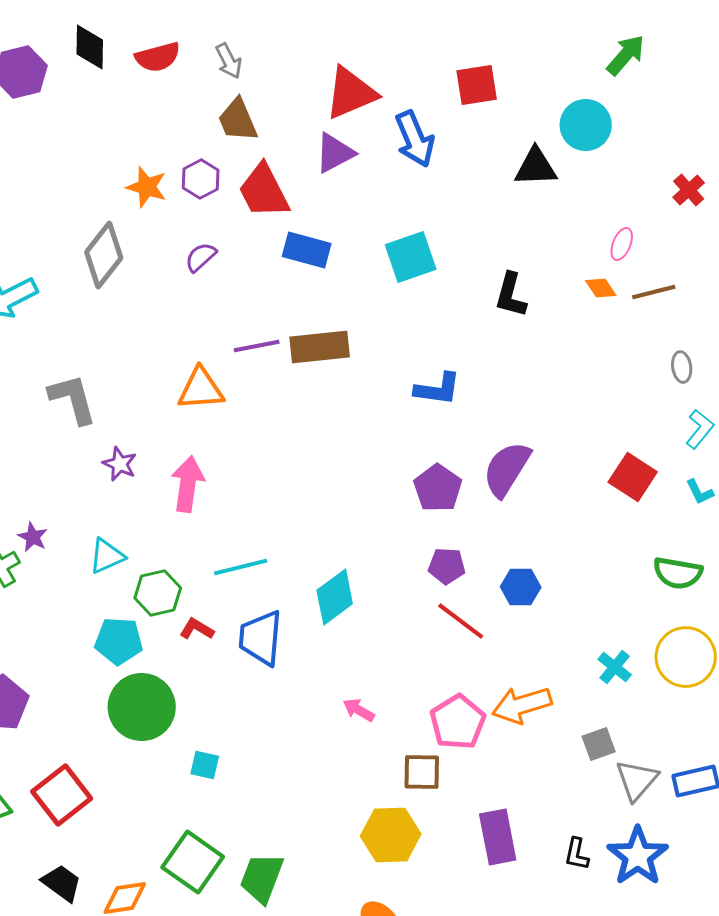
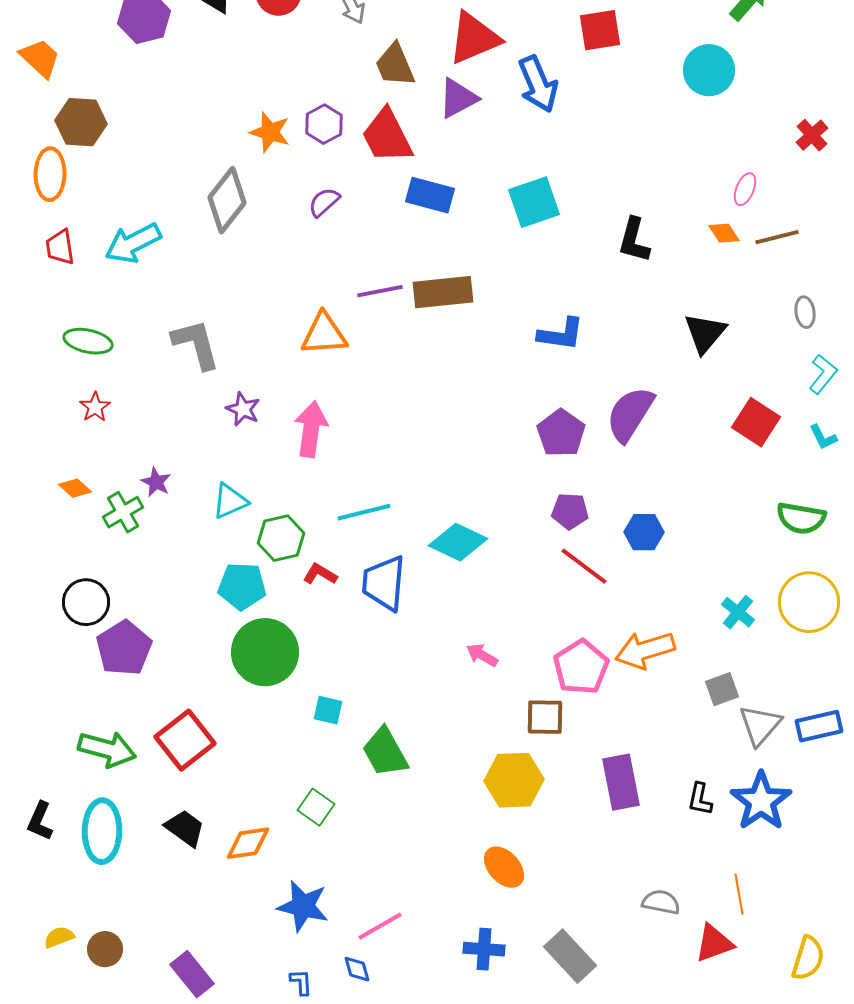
brown trapezoid: (238, 120) -> (395, 65), moved
black triangle: (536, 167) -> (705, 333), moved, turned -48
cyan diamond: (335, 597) -> (458, 542), turned 62
green square: (193, 862) -> (316, 807), size x0.6
green trapezoid: (262, 878) -> (385, 752), moved, turned -50

